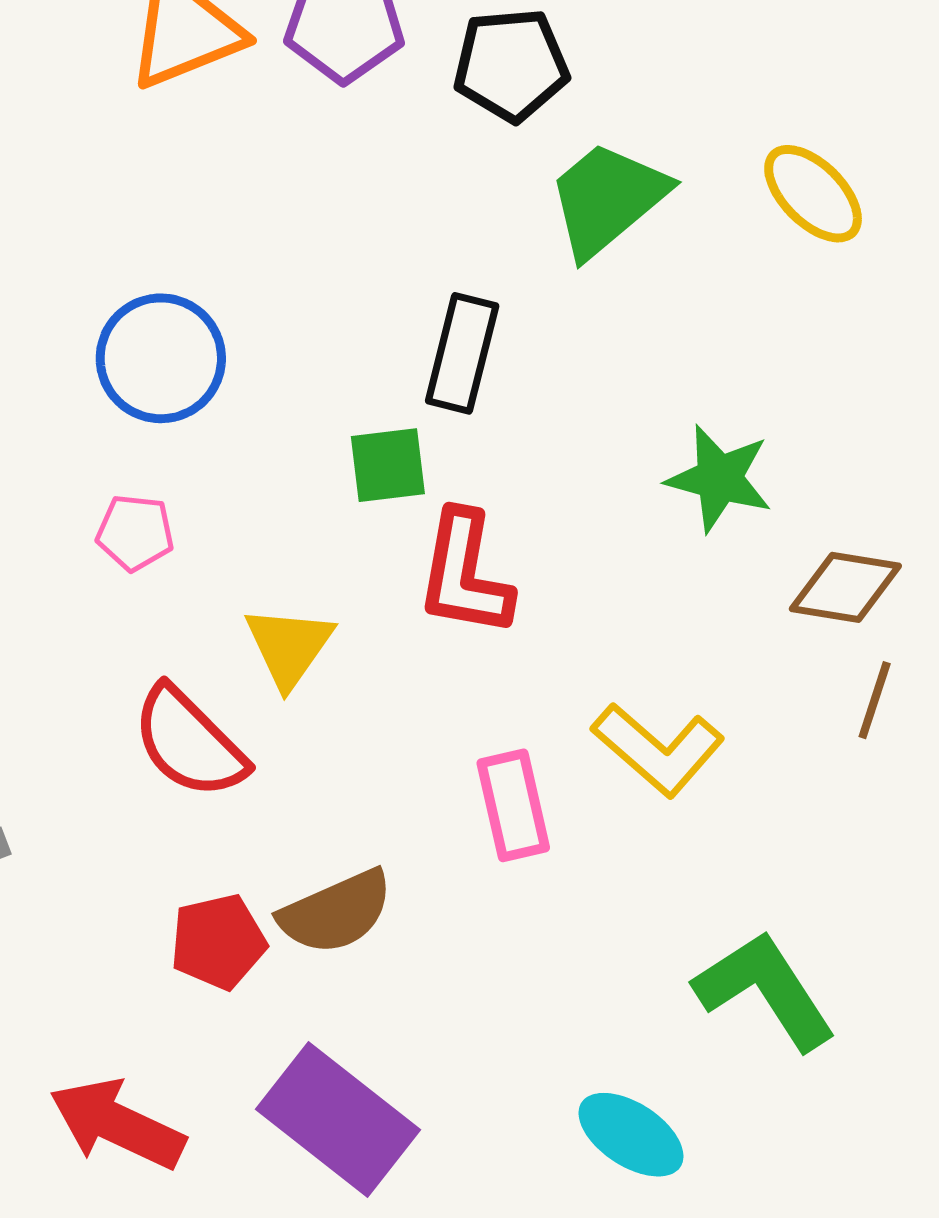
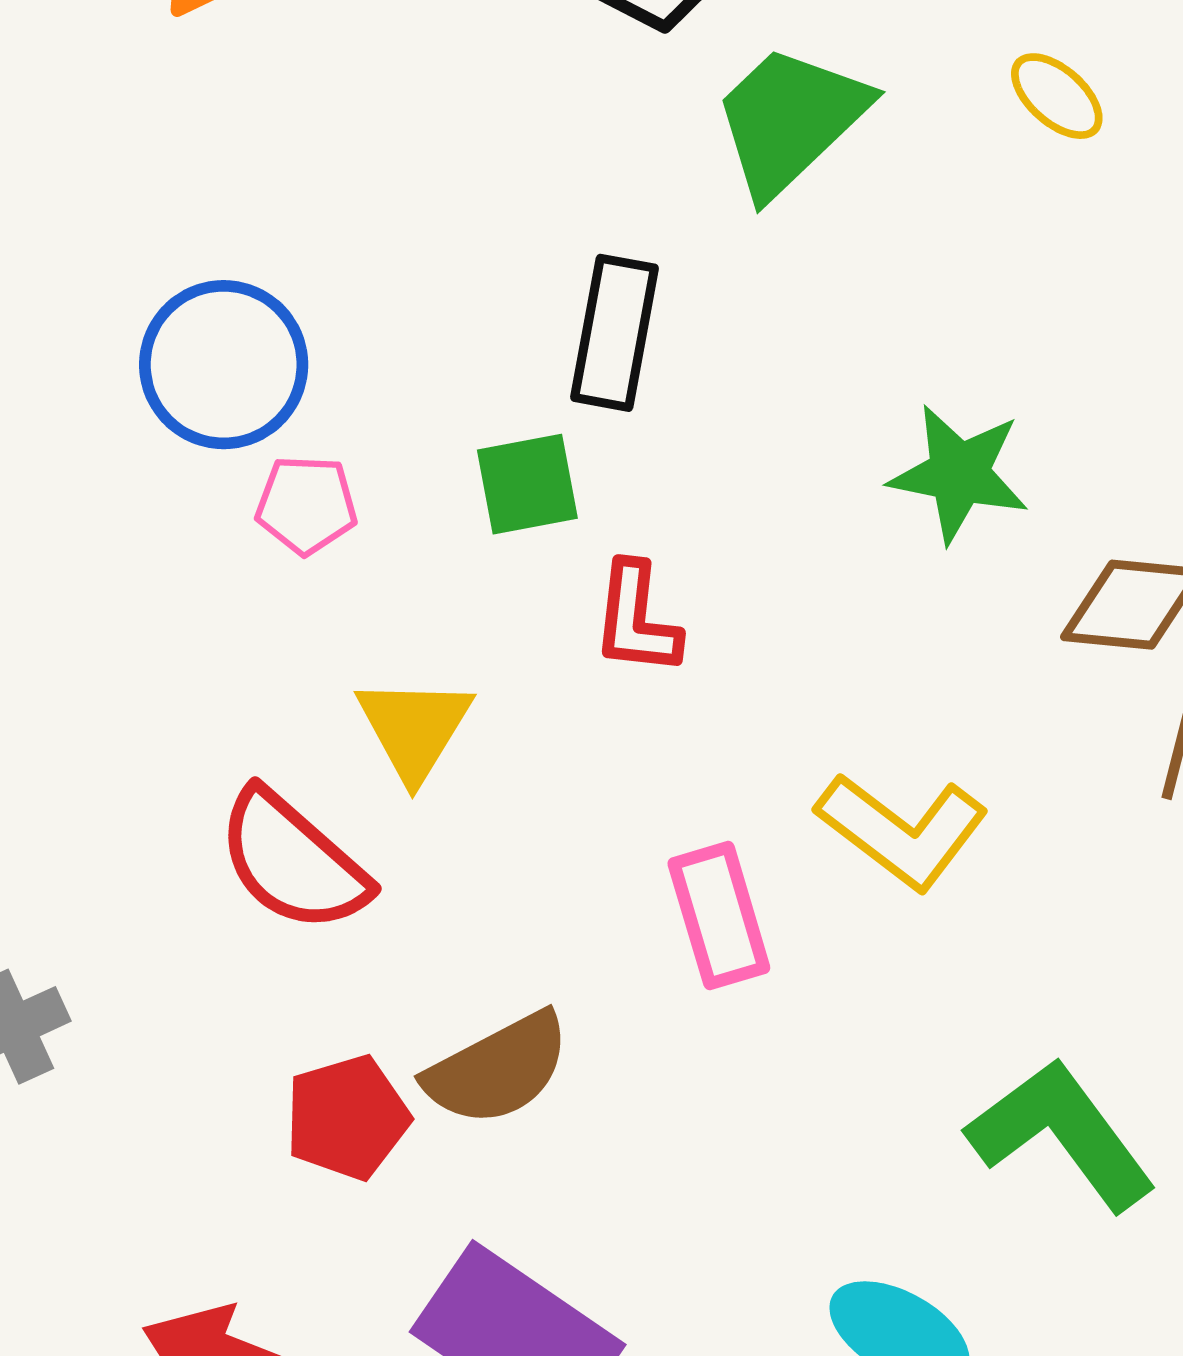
yellow ellipse: (813, 194) -> (1057, 96), size x0.7
pink pentagon: (135, 533) -> (306, 505), moved
red L-shape: (465, 574) -> (636, 619), size x0.7

